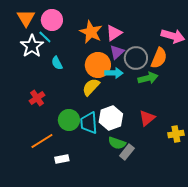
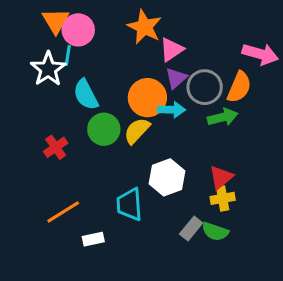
orange triangle: (26, 18) -> (56, 21), moved
orange star: (91, 32) -> (144, 27), moved
cyan line: (45, 37) -> (68, 56), turned 56
cyan semicircle: (57, 63) -> (86, 95), size x1.5
green circle: (69, 120) -> (104, 129), moved
cyan trapezoid: (89, 123) -> (129, 204), moved
yellow cross: (176, 134) -> (223, 198), moved
green semicircle: (117, 143) -> (215, 232), moved

